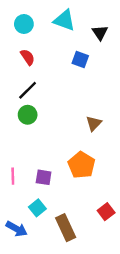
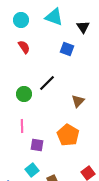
black line: (28, 90) -> (47, 83), moved
pink line: (13, 176) -> (22, 126), moved

